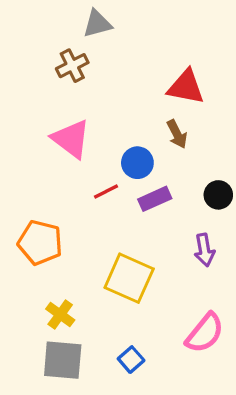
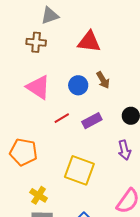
brown cross: (72, 66) -> (36, 42), turned 36
red triangle: (186, 87) -> (89, 42), moved
blue circle: (137, 163) -> (78, 85), moved

